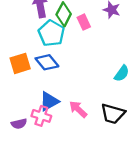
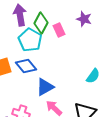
blue triangle: (49, 101) -> (45, 87), moved

